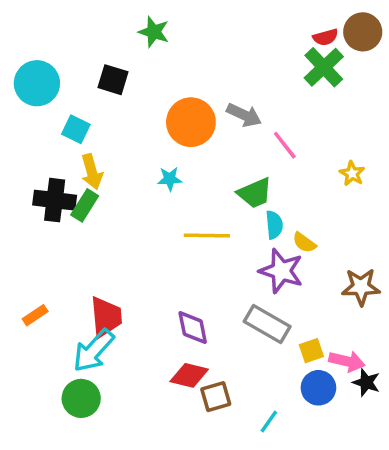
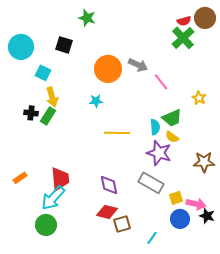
green trapezoid: (255, 193) -> (172, 118), moved
black cross: (55, 200) -> (31, 113), size x0.6

